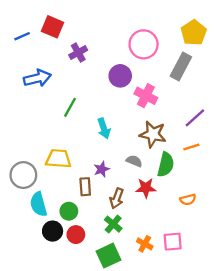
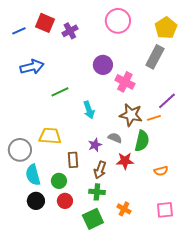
pink circle: (144, 44) -> (118, 21), moved
purple cross: (78, 53) -> (70, 31), moved
green line: (70, 107) -> (60, 92), turned 36
orange line: (191, 147) -> (154, 118), moved
purple star: (102, 169) -> (95, 145), moved
green cross: (113, 224) -> (97, 192), turned -35
black circle: (53, 231) -> (36, 201), moved
pink square: (173, 242) -> (165, 210), moved

